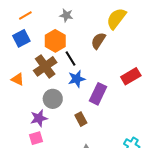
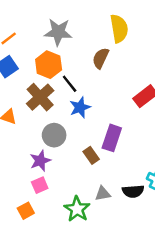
gray star: (66, 15) -> (58, 32), size x1.6
yellow semicircle: (116, 19) -> (119, 29), turned 140
purple rectangle: (98, 94) -> (112, 138), moved

